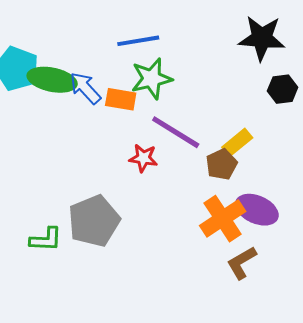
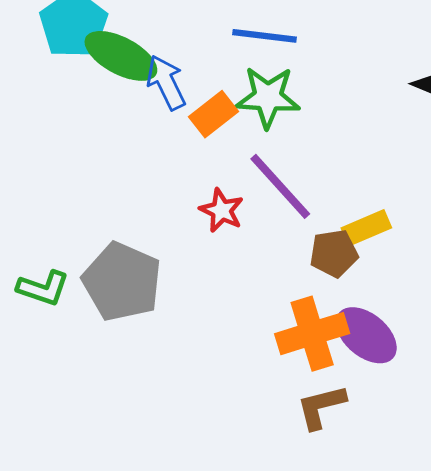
orange rectangle: (121, 99) -> (213, 114), turned -64
gray pentagon: (94, 221) -> (122, 282), turned 30

